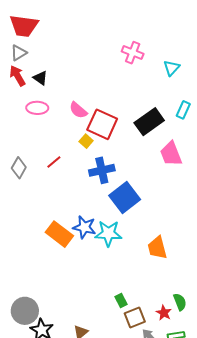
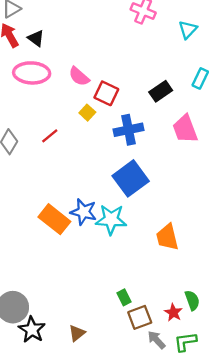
pink ellipse: (37, 108) -> (32, 73), size x1.4
black rectangle: (149, 122) -> (161, 91), size x0.7
red square: (102, 124) -> (106, 93), size x0.7
blue cross: (102, 170) -> (128, 130), moved

